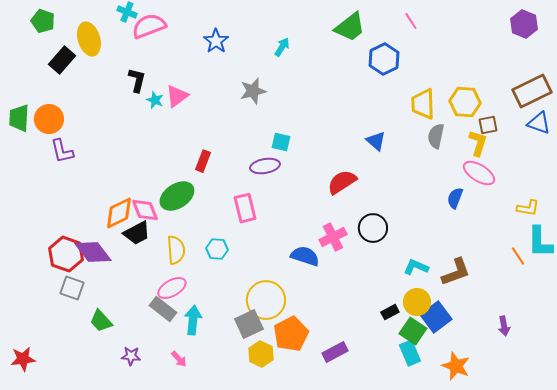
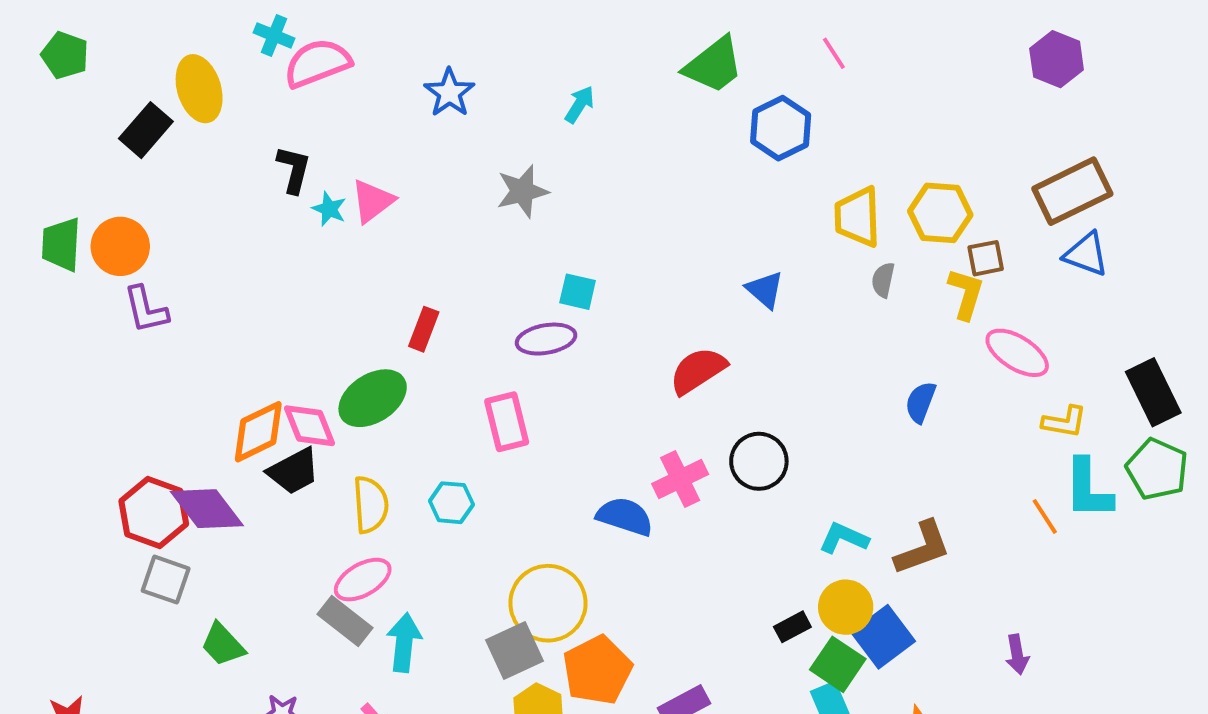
green pentagon: (43, 21) -> (65, 55), moved
gray semicircle: (436, 136) -> (883, 280), size x0.7
pink ellipse: (479, 173) -> (1017, 353), moved

